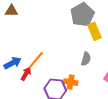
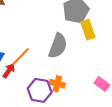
gray semicircle: (86, 59) -> (58, 46), moved, size x1.6

